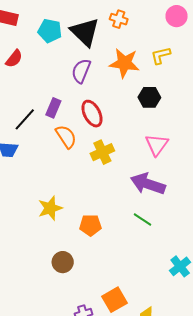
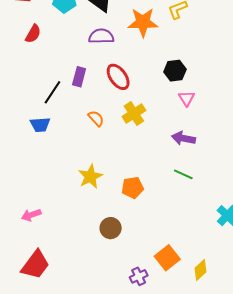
purple semicircle: (81, 71) -> (101, 36), turned 75
black hexagon: (149, 97) -> (175, 71), moved
orange semicircle: (66, 137) -> (96, 118), moved, size x0.7
pink triangle: (157, 145) -> (187, 98), size x0.7
purple arrow: (148, 184) -> (184, 138), size x0.7

